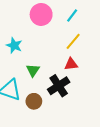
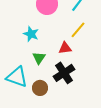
cyan star: (14, 45) -> (31, 34), moved
red triangle: (71, 64) -> (65, 48), moved

